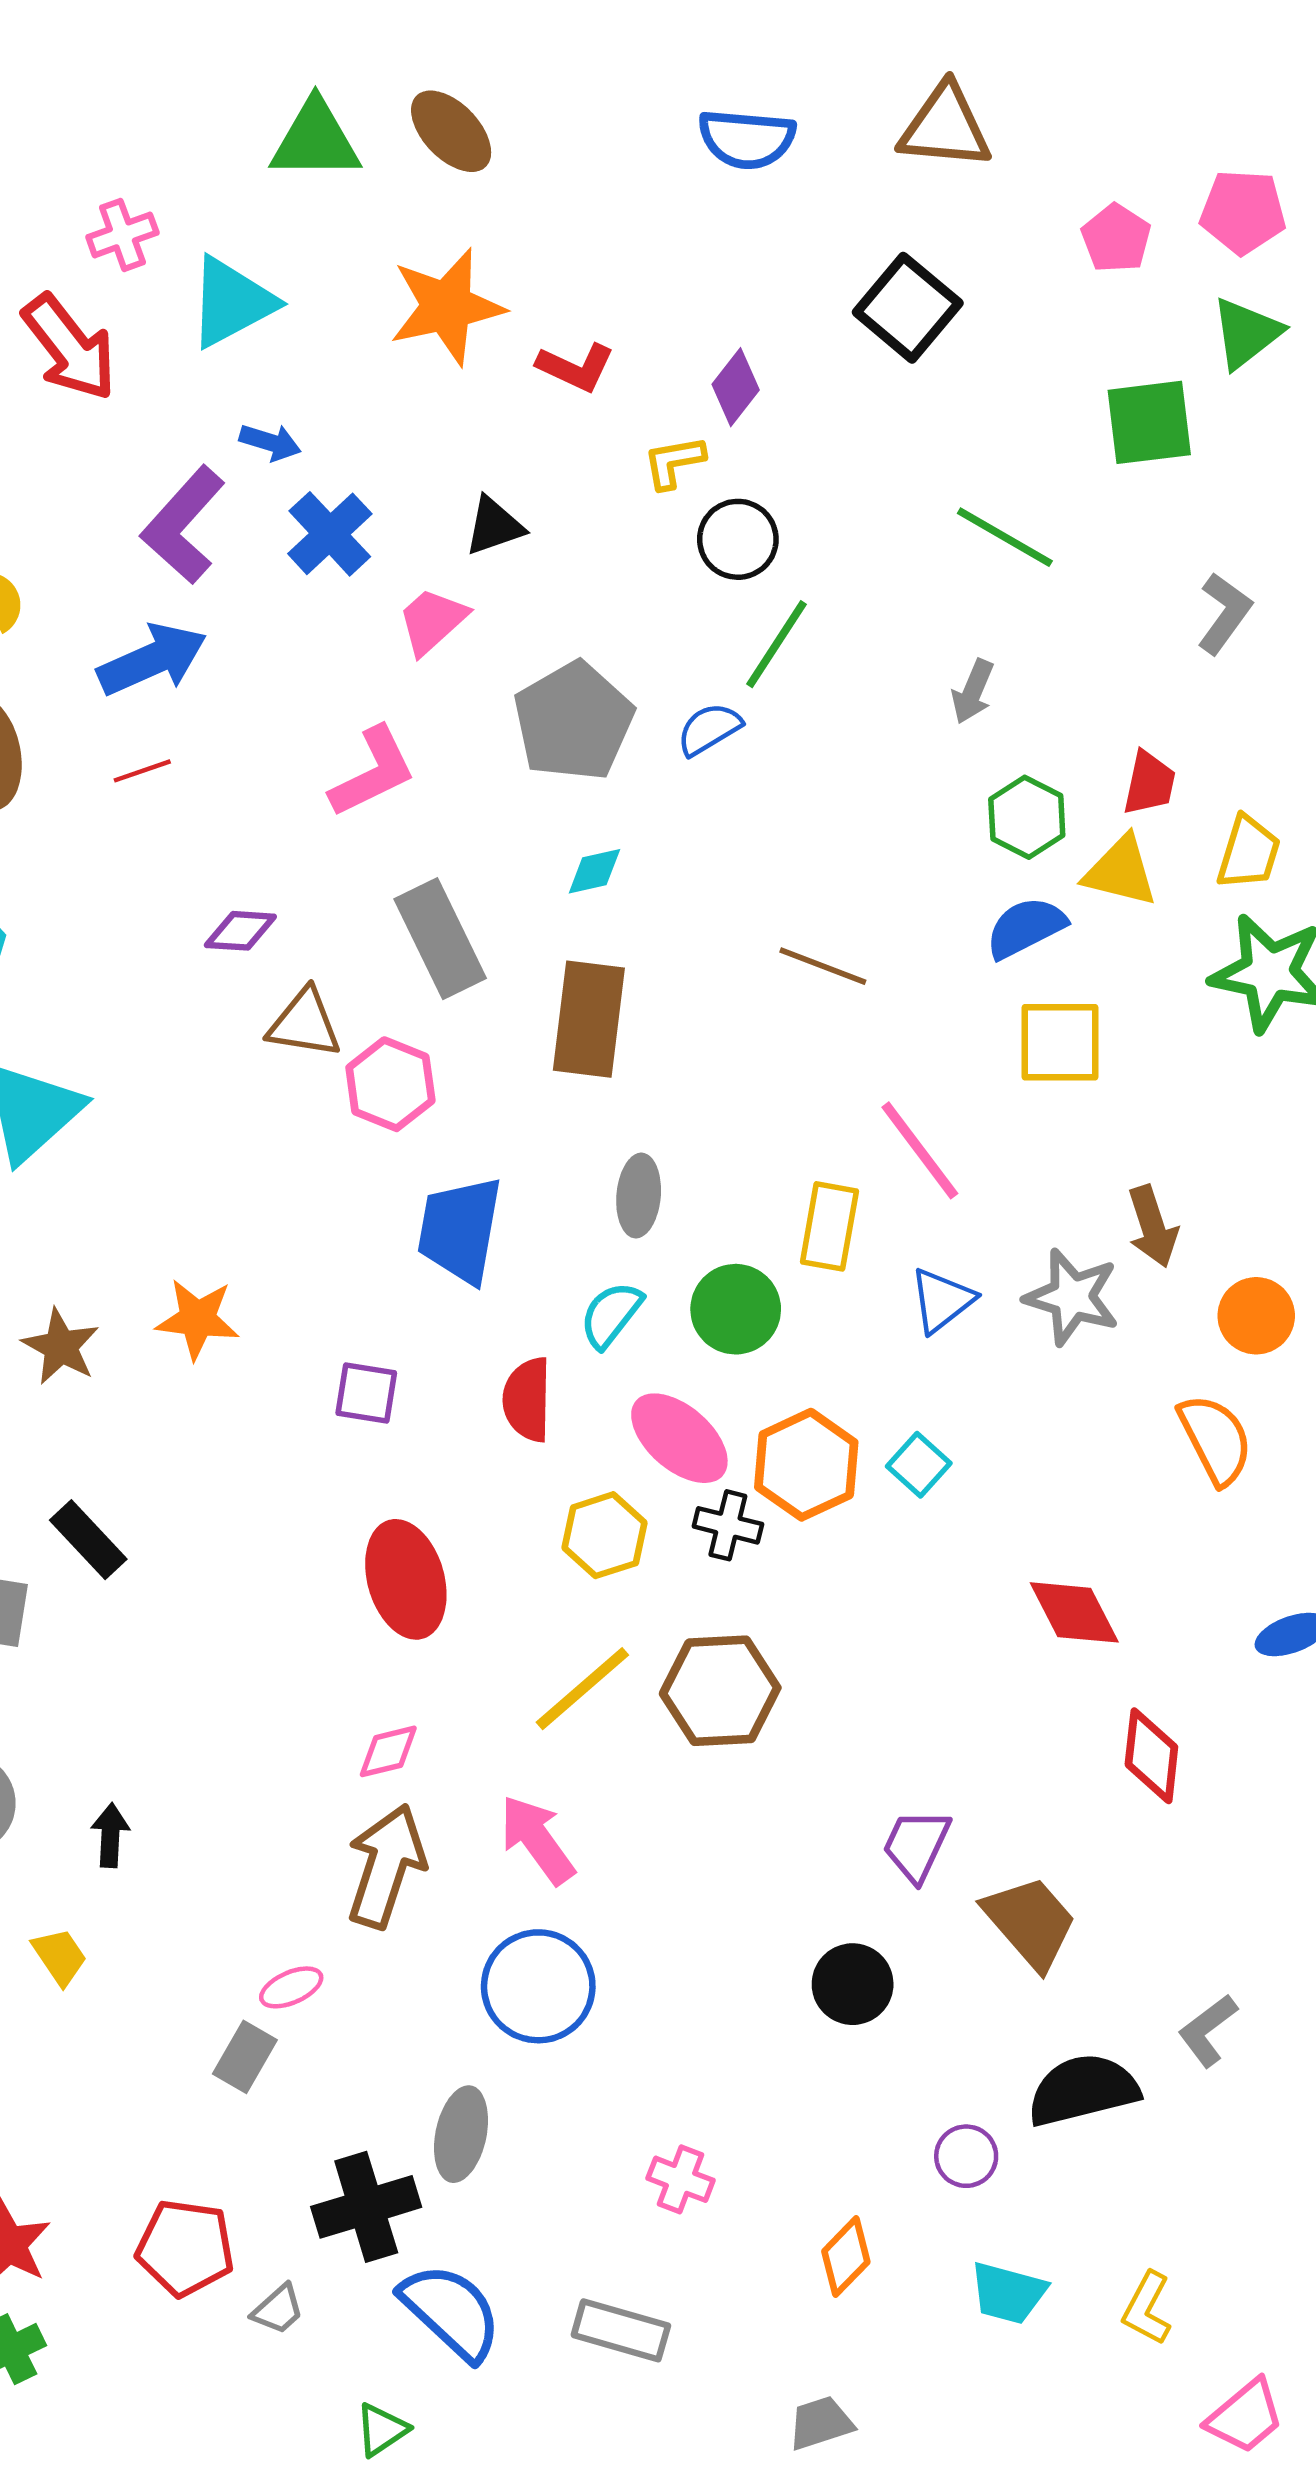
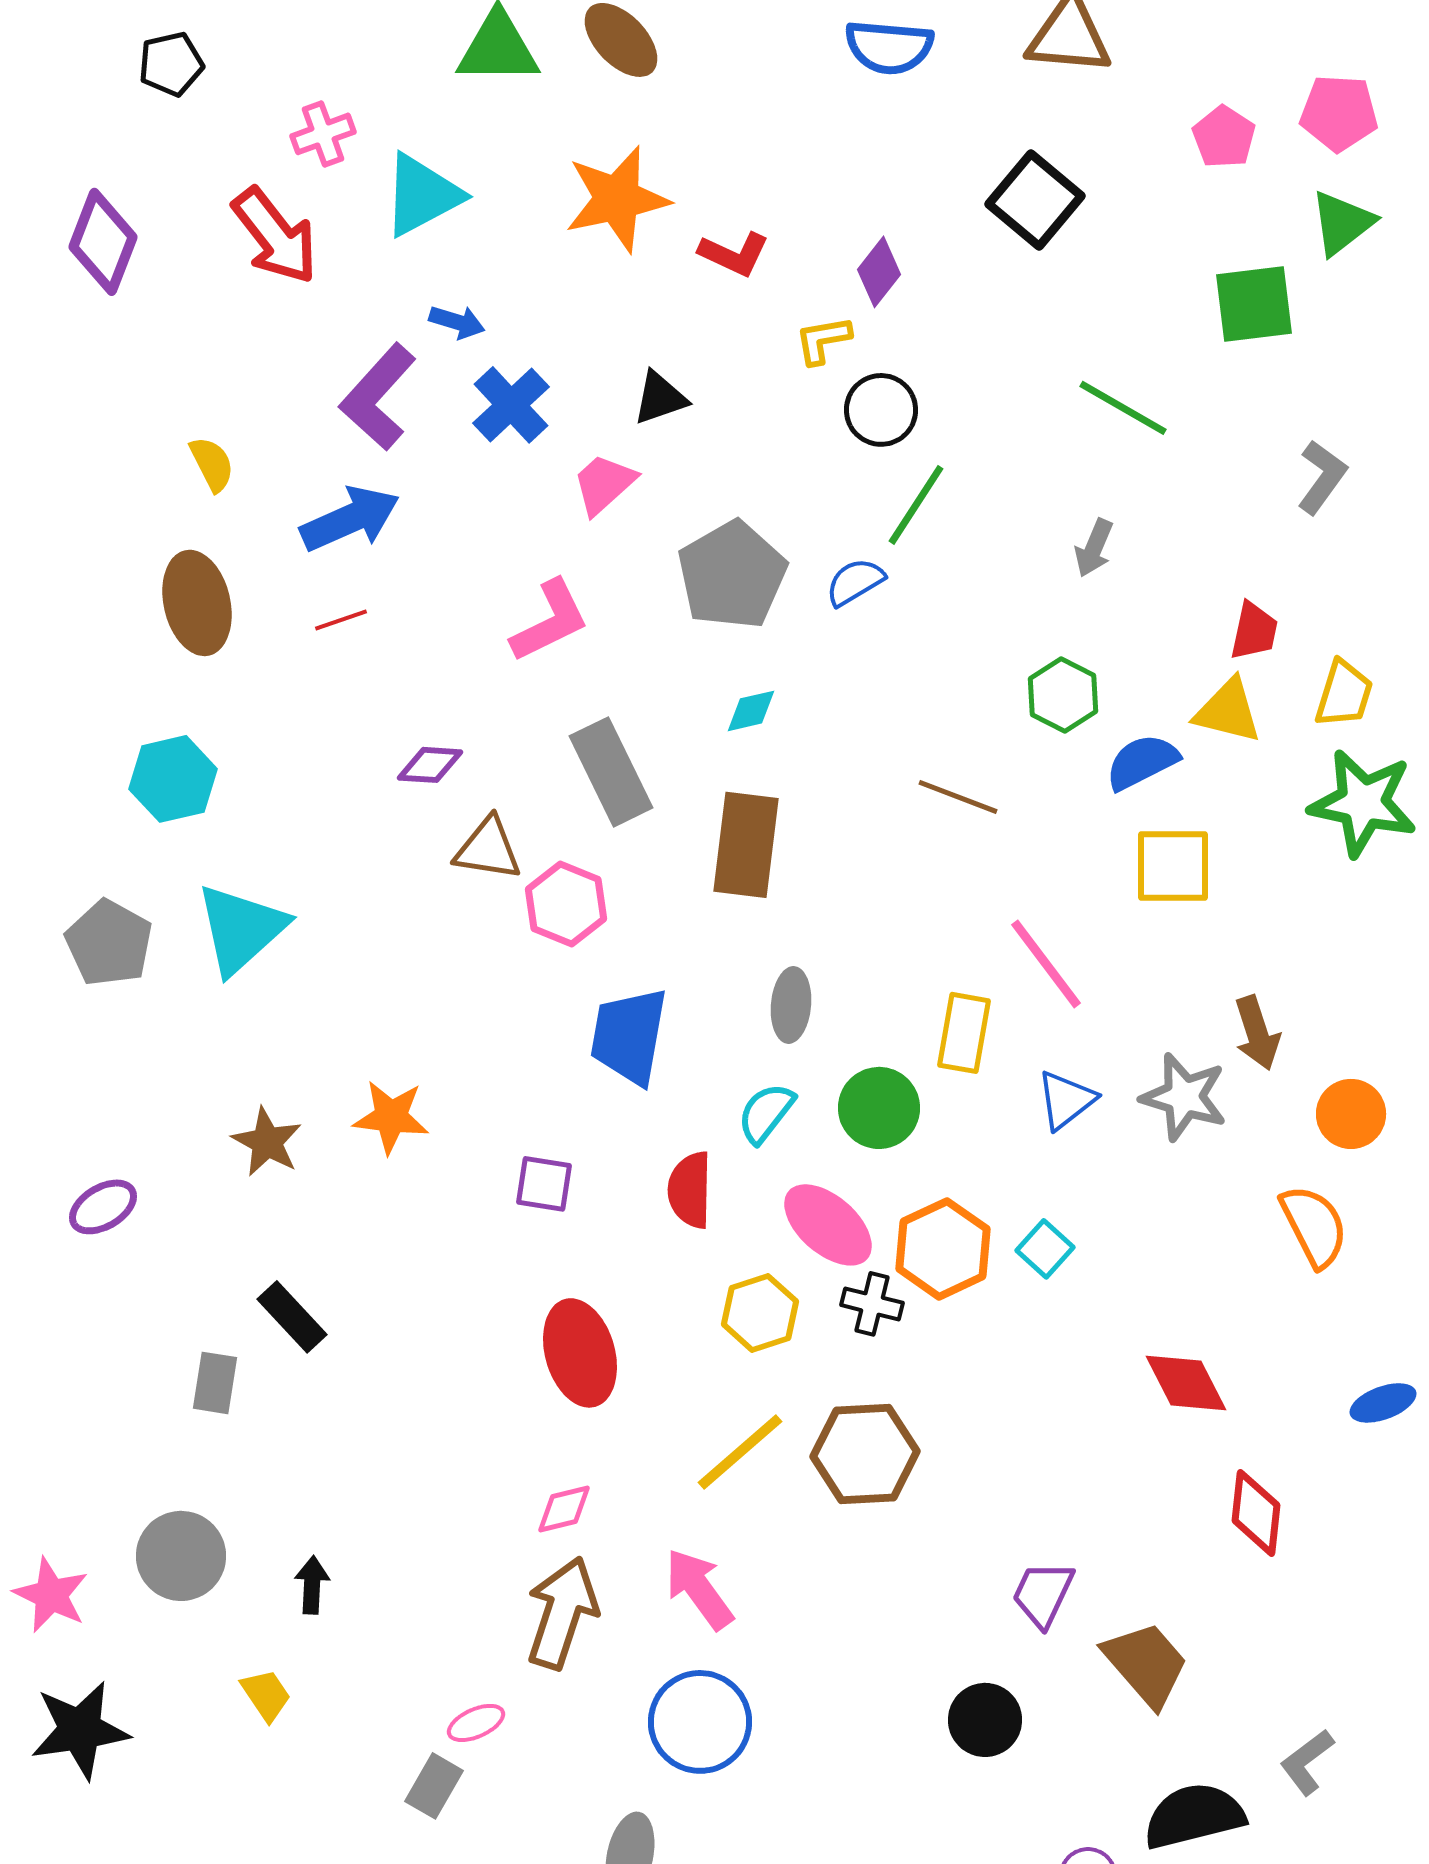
green hexagon: (1027, 817) -> (1063, 695), moved

